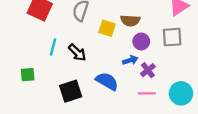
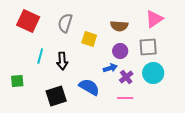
brown semicircle: (130, 21) -> (119, 26), moved
black arrow: (77, 53) -> (62, 61), turned 42
cyan circle: (181, 93) -> (153, 73), moved

